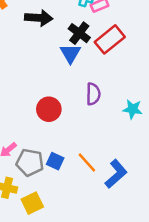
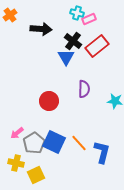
blue square: (55, 161) -> (54, 142), size x1.6
gray pentagon: (30, 162) -> (34, 143), turned 30
blue L-shape: (116, 174) -> (102, 152), turned -35

